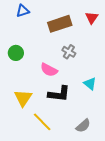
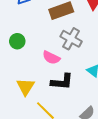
gray cross: (69, 52) -> (71, 39), size x1.5

